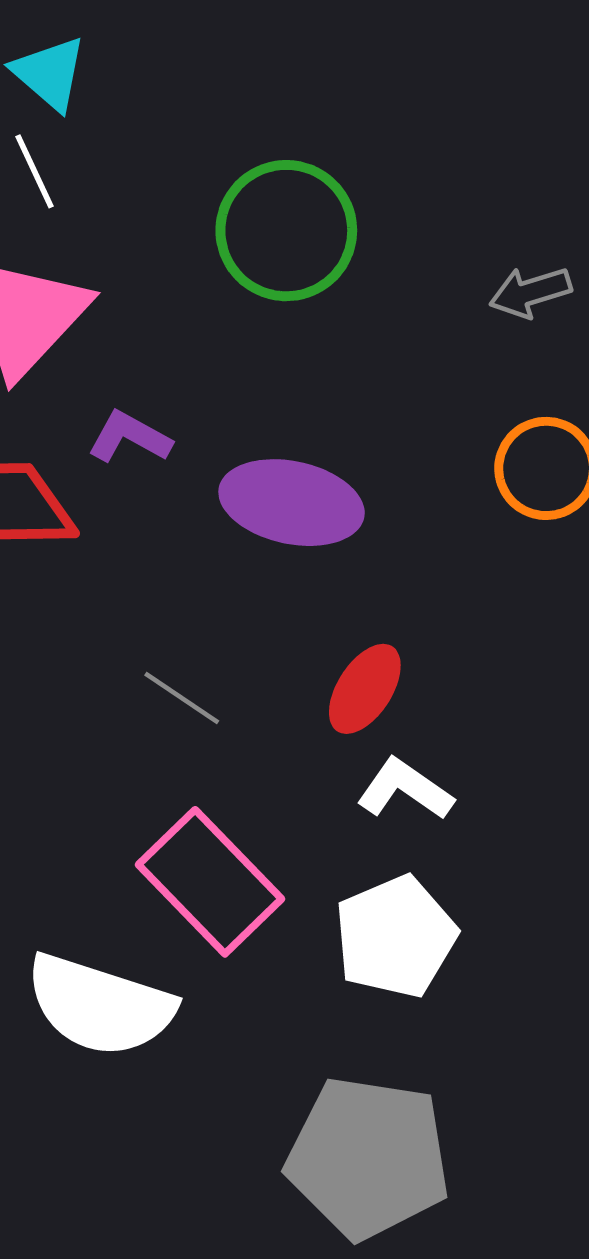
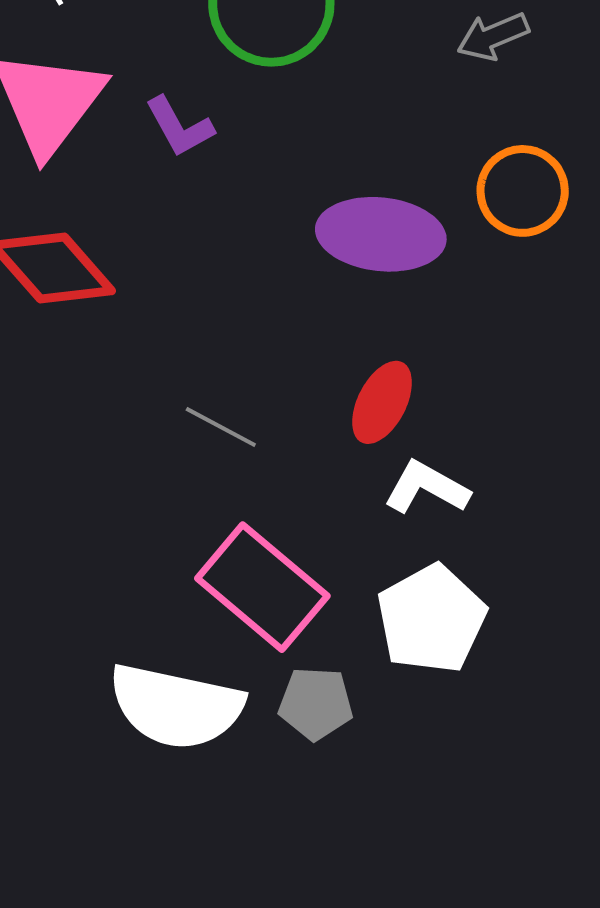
purple L-shape: (130, 437) -> (179, 127), moved, turned -142
purple ellipse: (292, 503) -> (381, 234), moved
gray pentagon: (368, 1158) -> (316, 704), moved, size x0.5

